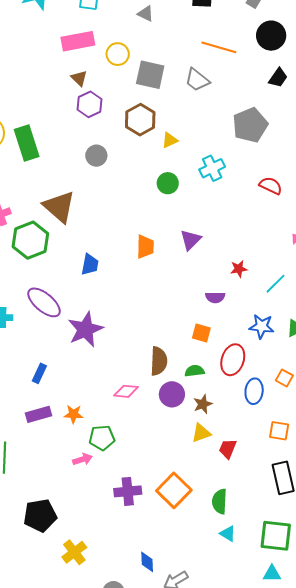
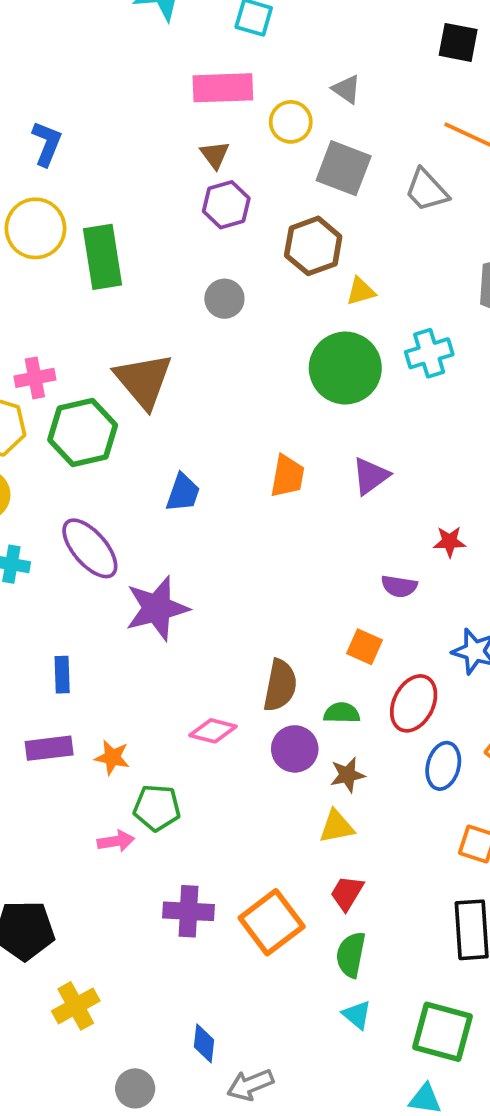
gray triangle: (146, 14) -> (346, 89), moved
green circle: (168, 183) -> (345, 368), size x1.8
blue rectangle: (39, 373) -> (62, 675), turned -36
red trapezoid: (228, 449) -> (347, 893), moved

